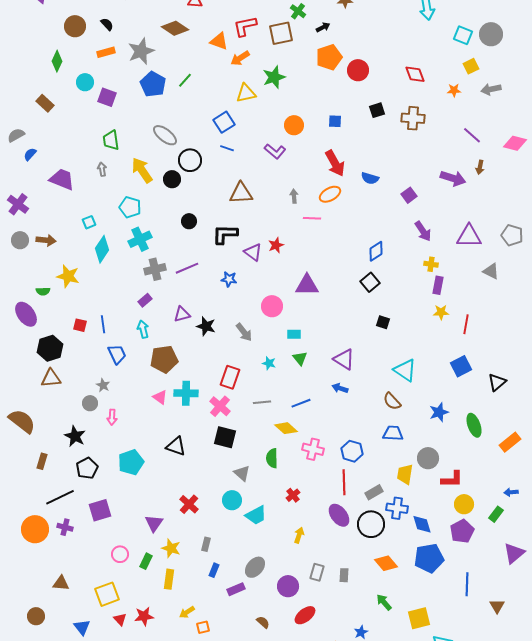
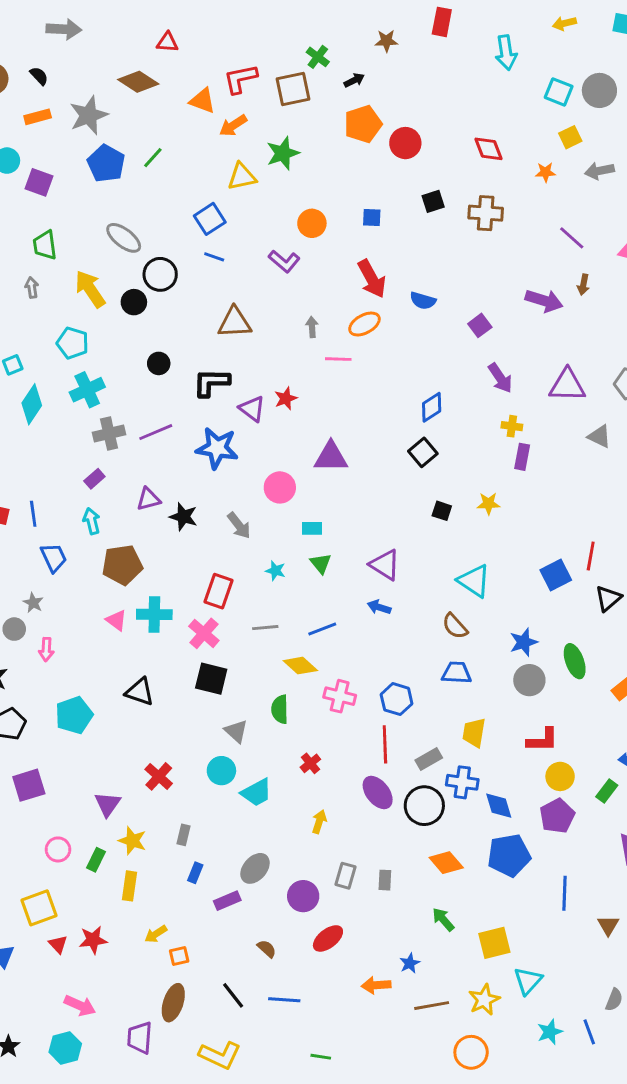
blue star: (229, 279) -> (217, 448), size x1.8
yellow star: (441, 312) -> (489, 504), moved
red line: (466, 324) -> (591, 556), moved
gray circle: (428, 458) -> (529, 680), moved

